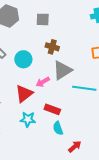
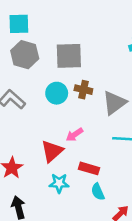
gray square: (43, 19) -> (69, 56), size x1.6
cyan circle: (23, 59) -> (57, 93), moved
gray triangle: (62, 70) -> (114, 103), moved

